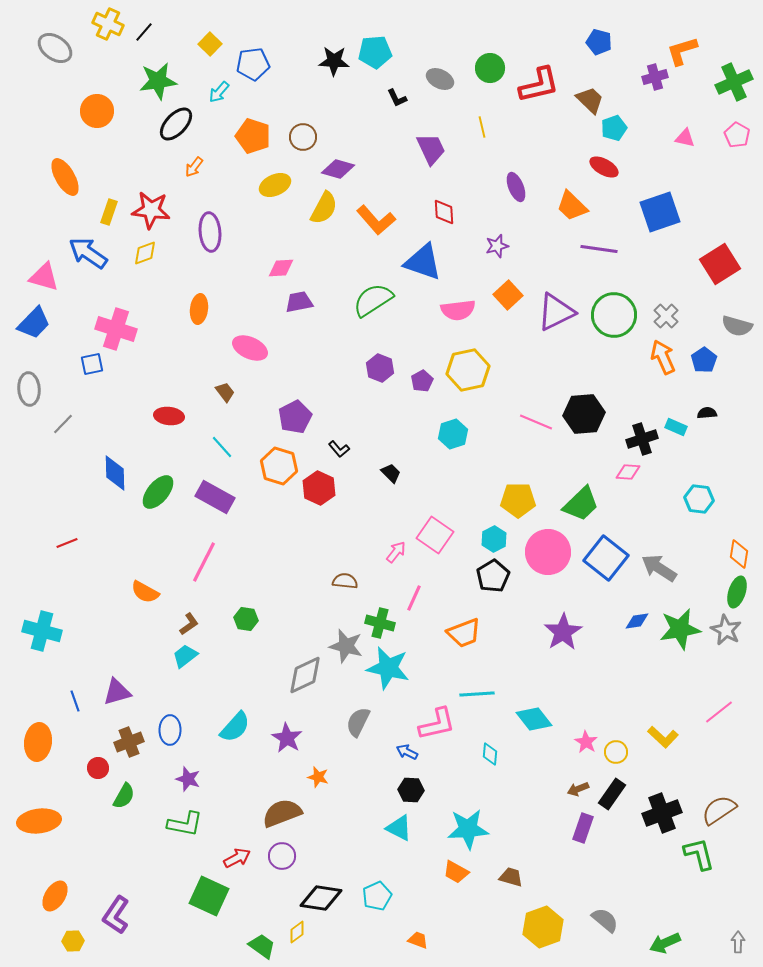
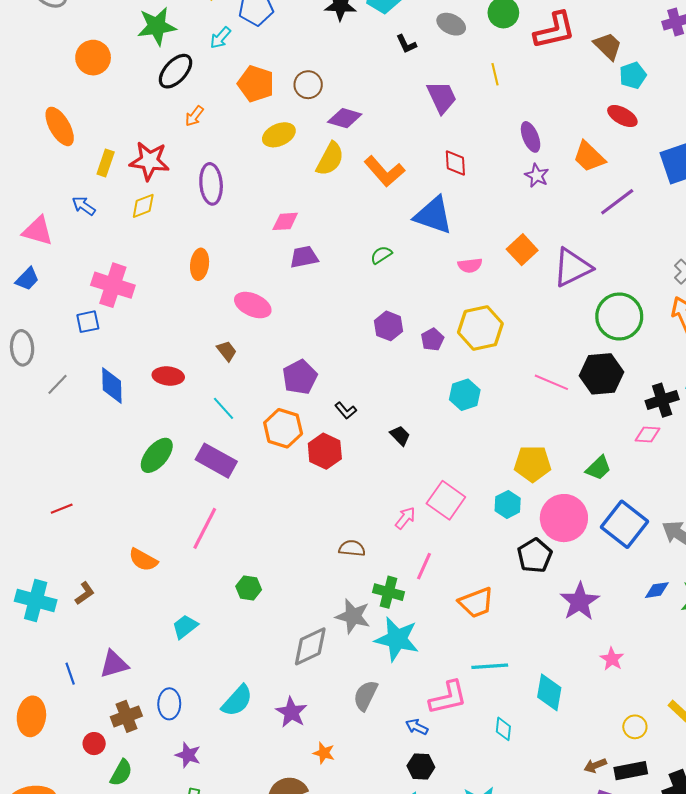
purple star: (497, 246) -> (537, 176), moved, turned -30
purple line: (599, 249) -> (617, 202), turned -45
blue arrow: (88, 253) -> (84, 206), size x0.6
green semicircle: (373, 300) -> (381, 255), size x0.5
pink semicircle: (458, 310) -> (470, 265), size x0.7
green circle: (614, 315) -> (619, 316), moved
blue trapezoid: (34, 323) -> (27, 279), size x0.7
blue diamond: (115, 473) -> (112, 385), moved
green trapezoid: (581, 504) -> (598, 468), size x0.7
black pentagon: (493, 576) -> (535, 556), moved
brown L-shape: (189, 624) -> (85, 593), moved
cyan diamond: (534, 719) -> (549, 692), turned 48
pink star: (586, 742) -> (612, 659), moved
black rectangle: (612, 794) -> (631, 771), turned 44

